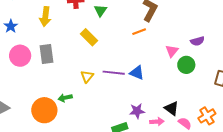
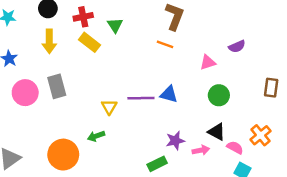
orange line: (139, 32) -> (165, 44), turned 48
yellow rectangle: (89, 37) -> (89, 42), moved
pink triangle: (172, 51) -> (208, 62), turned 40
green circle: (186, 65) -> (219, 95), moved
green arrow: (65, 98) -> (96, 136), moved

